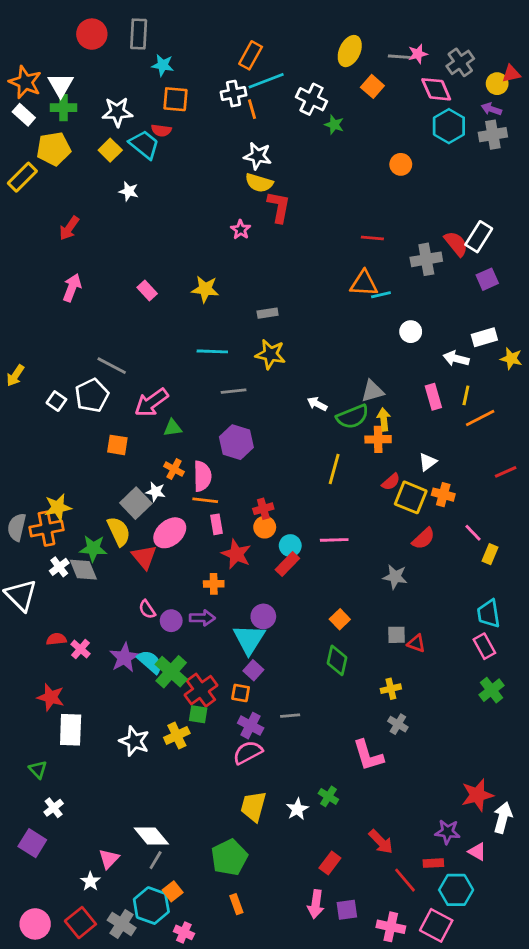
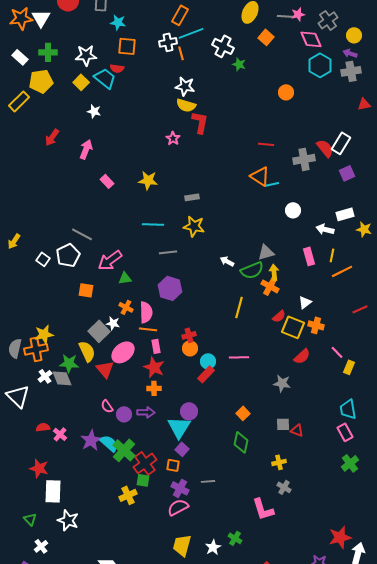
red triangle: (511, 74) -> (364, 104), moved
orange star: (25, 82) -> (21, 18), moved, turned -30
white triangle: (61, 85) -> (41, 18), moved
orange triangle: (364, 283) -> (260, 176), turned 30
pink arrow: (72, 288) -> (86, 149), moved
orange cross: (378, 439) -> (270, 286), turned 30
red star: (236, 554) -> (154, 367), moved
white star: (134, 741) -> (68, 520), moved

